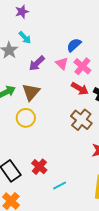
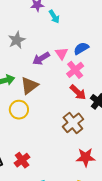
cyan arrow: (25, 37) -> (54, 17), moved
pink triangle: (62, 63) -> (62, 54), moved
pink cross: (82, 66) -> (75, 70), moved

